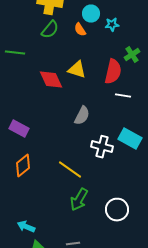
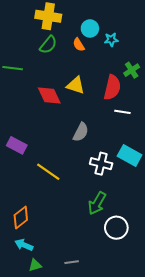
orange diamond: (23, 166) -> (21, 217), moved
yellow line: (70, 170) -> (48, 172), moved
green arrow: (79, 200) -> (97, 203), moved

